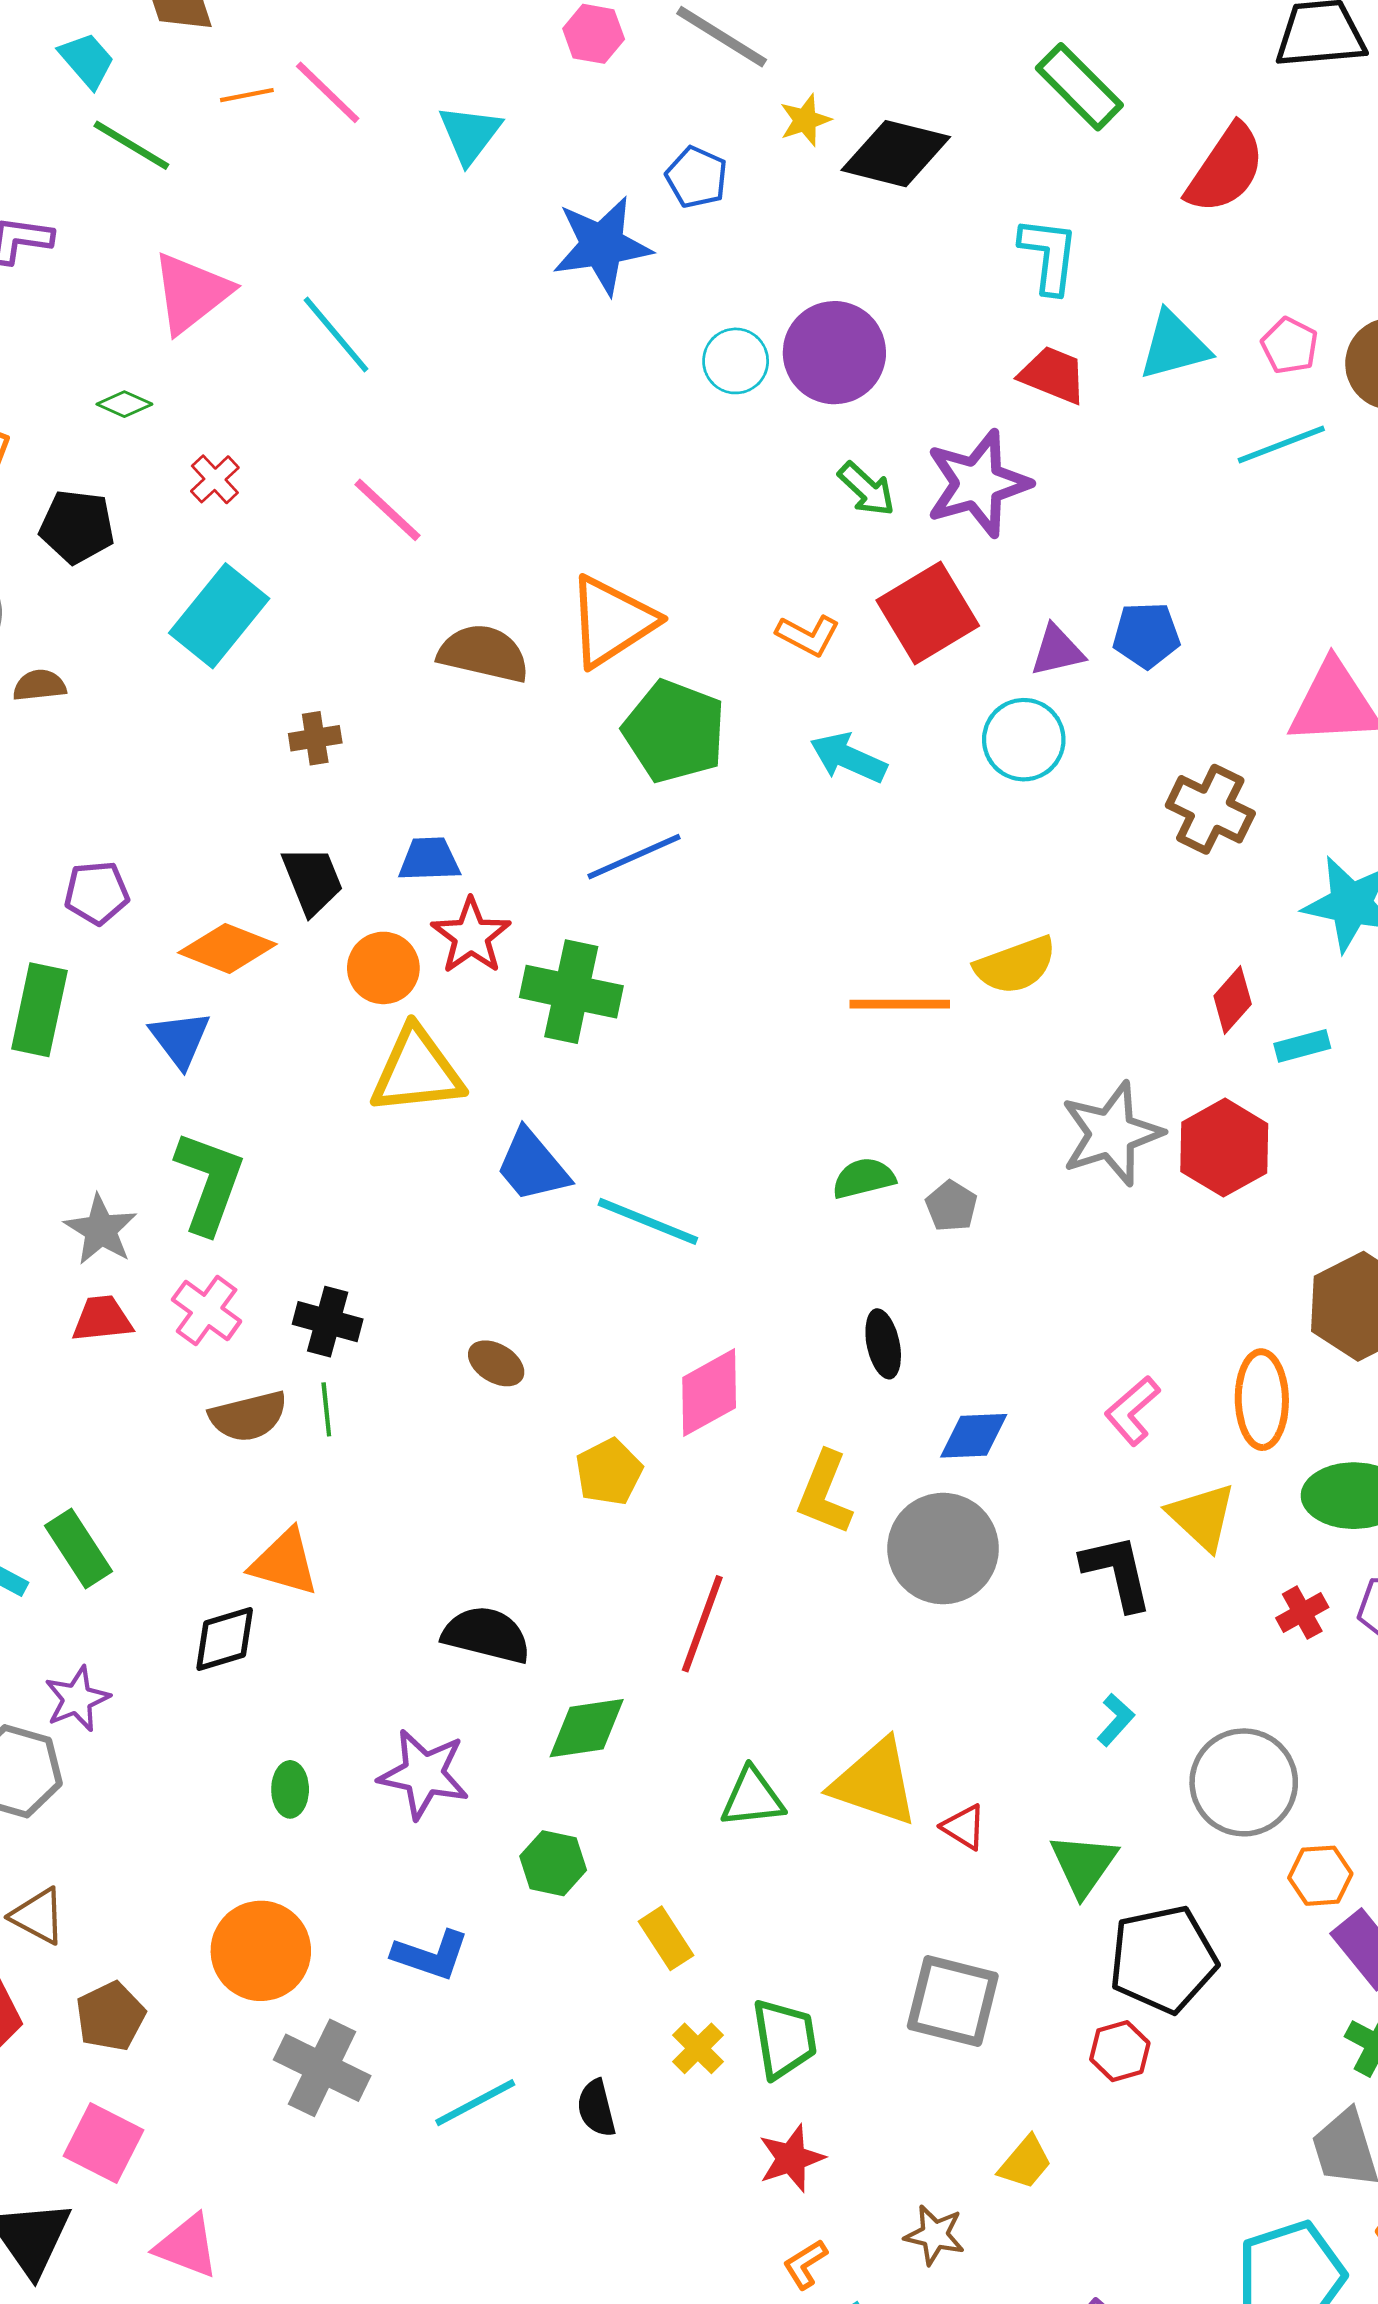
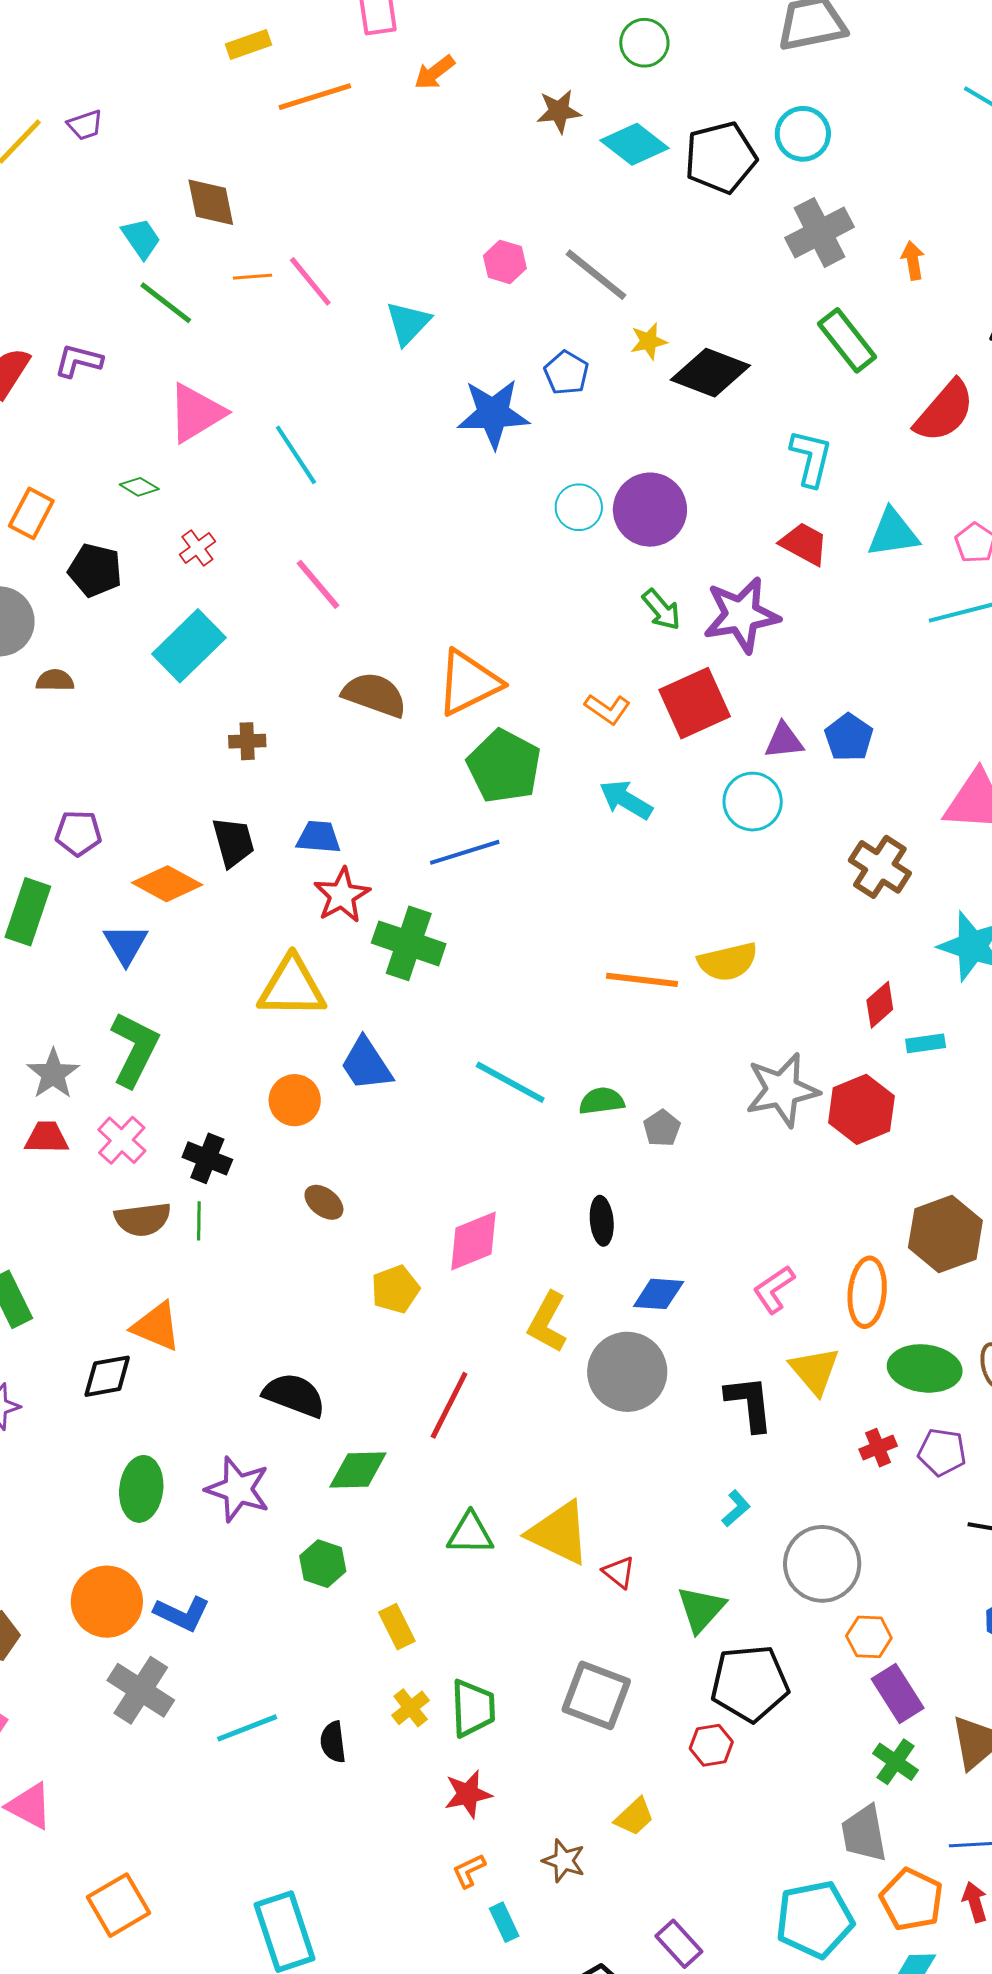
blue pentagon: (1146, 635) -> (849, 737), turned 30
orange circle: (383, 968) -> (295, 1100), moved
cyan line: (648, 1221) -> (510, 1082), moved
green ellipse: (290, 1789) -> (141, 1489), size x1.6
blue L-shape: (431, 1955) -> (182, 1614), moved

